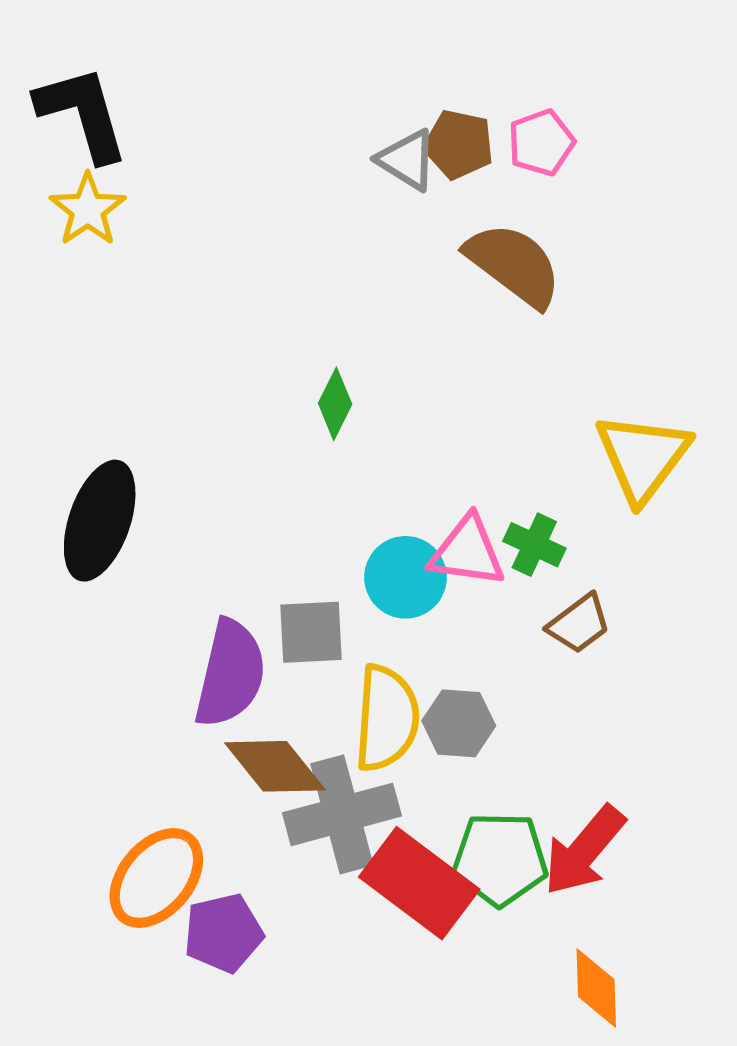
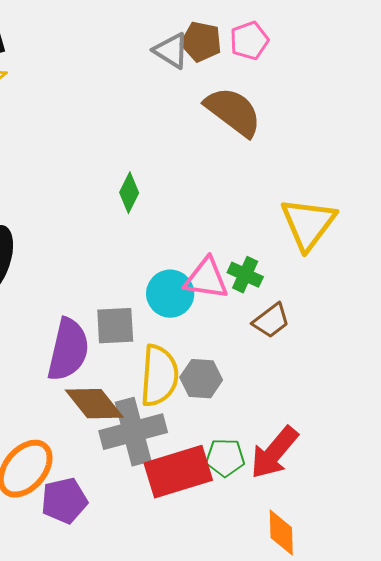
green pentagon: (500, 859) -> (225, 458), size x0.7
red rectangle: (419, 883) -> (178, 472), turned -54

